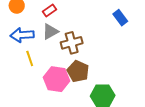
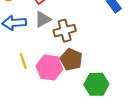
yellow line: (30, 58) -> (23, 61), moved

